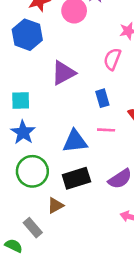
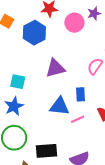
pink line: (106, 130) -> (78, 119), turned -40
blue triangle: (75, 141) -> (59, 106), moved

